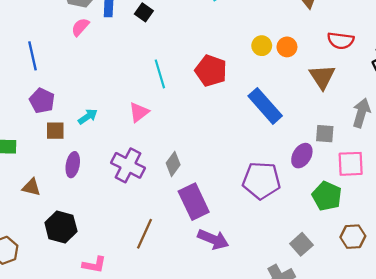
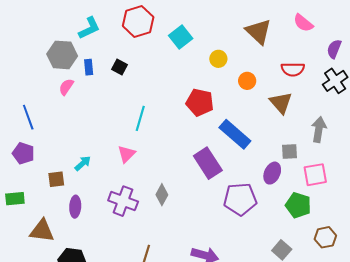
yellow circle: (262, 46) -> (218, 59), moved
red pentagon: (211, 71) -> (200, 102), moved
cyan line: (160, 74) -> (140, 118), turned 40
purple pentagon: (42, 101) -> (23, 153), moved
brown triangle: (31, 187) -> (42, 231), size x1.5
purple rectangle: (194, 202) -> (208, 163), moved

